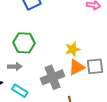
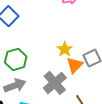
gray arrow: (15, 67) -> (15, 85), size x1.5

